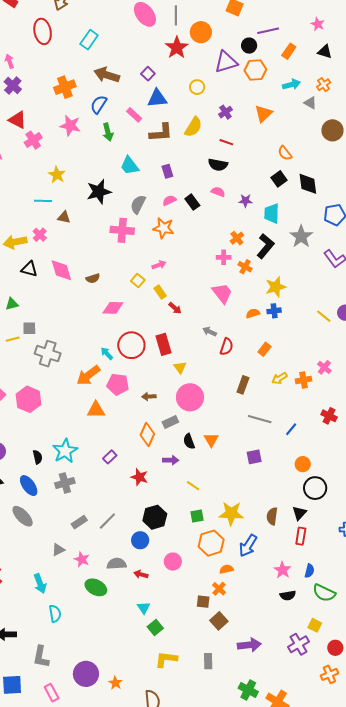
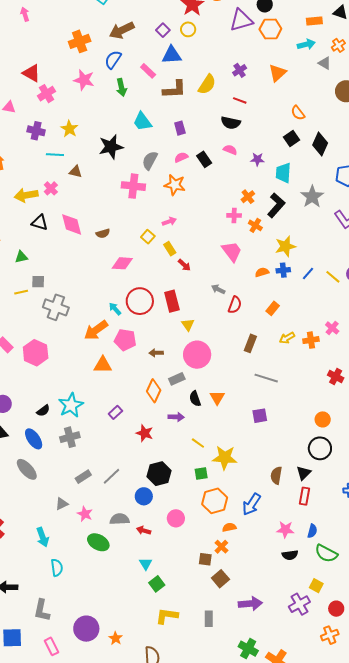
orange rectangle: (289, 51) -> (314, 21), moved, turned 49
brown arrow: (107, 75) -> (122, 30), turned -45
purple cross: (13, 86) -> (36, 131), moved, turned -30
yellow circle: (197, 87) -> (188, 29), moved
black diamond: (308, 184) -> (320, 144), turned 30
blue line: (291, 429) -> (308, 274), moved
black semicircle: (38, 457) -> (43, 411), turned 64
orange circle: (303, 464) -> (323, 419), moved
yellow star: (231, 513) -> (225, 458), moved
pink star: (282, 570) -> (285, 530), turned -30

